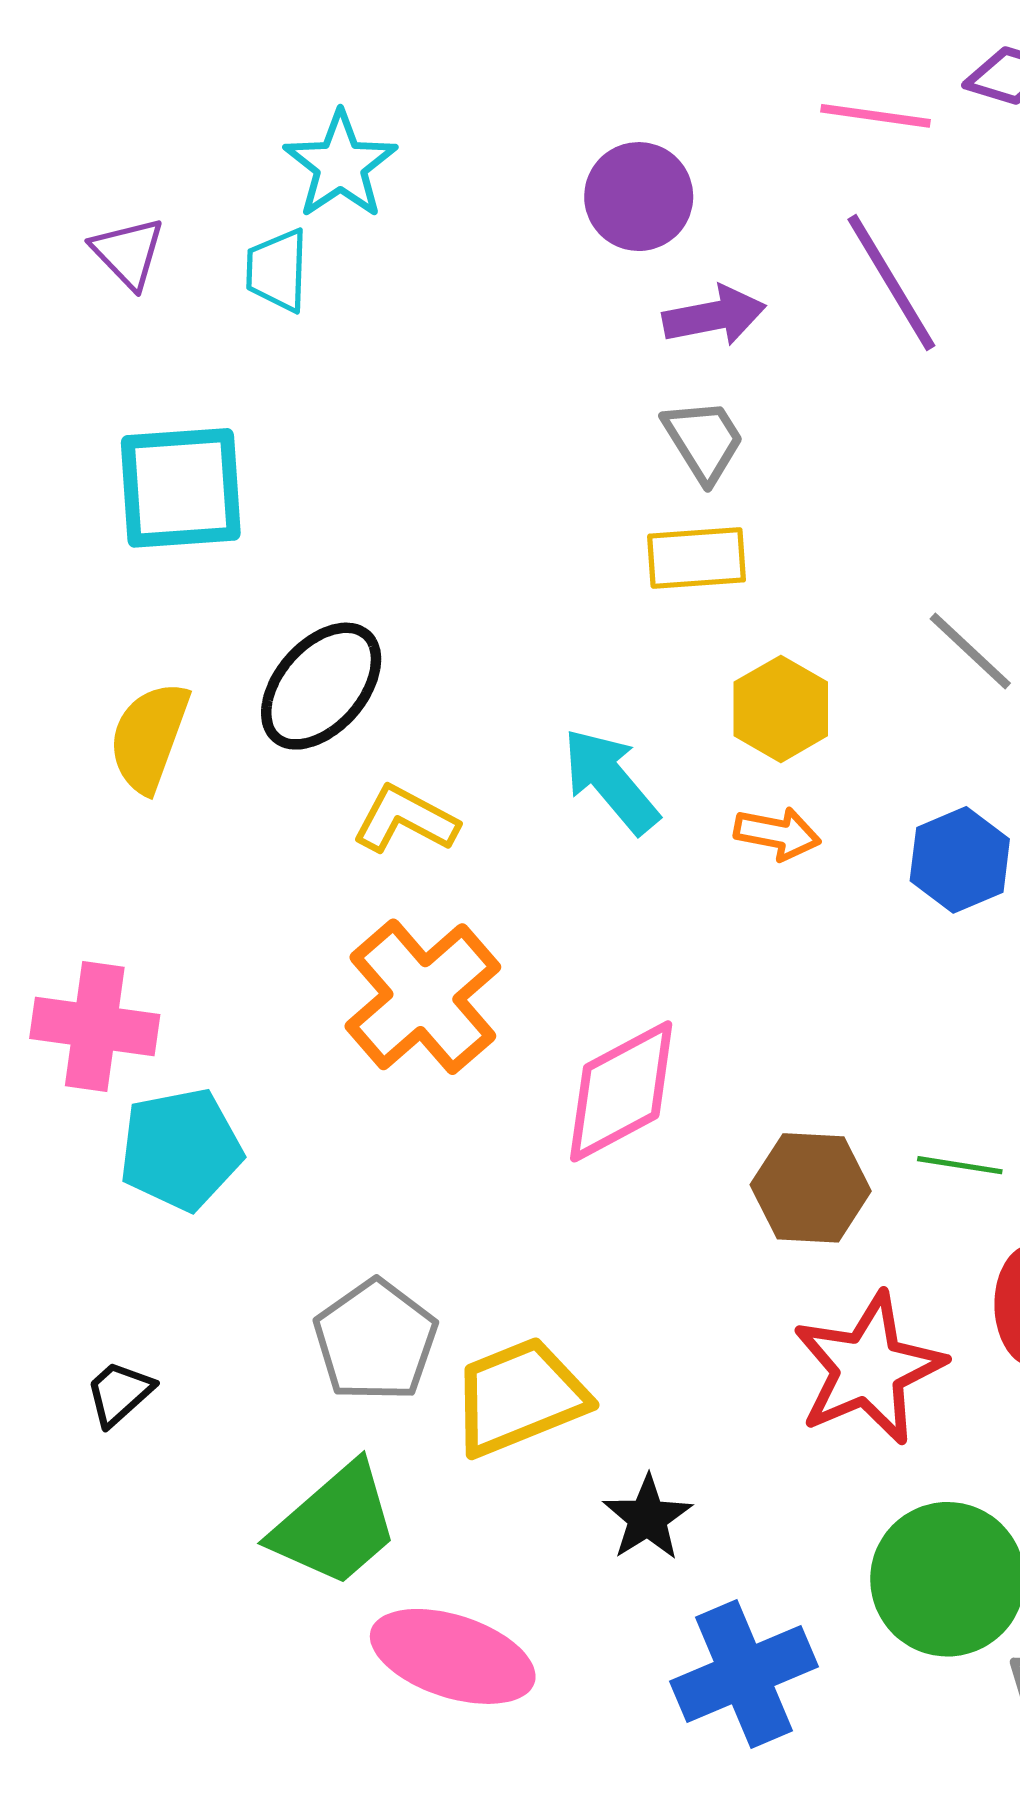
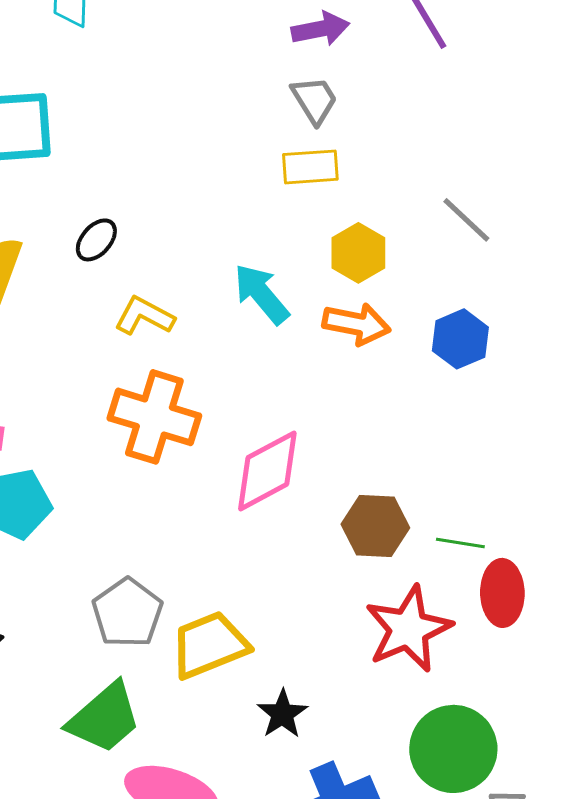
black ellipse: (321, 686) -> (96, 240), size x0.6
orange arrow: (777, 833) -> (356, 324), size x1.4
orange cross: (423, 997) -> (154, 417), turned -32
green line: (960, 1165) -> (460, 543), moved

